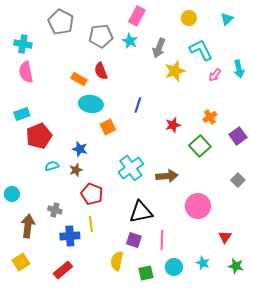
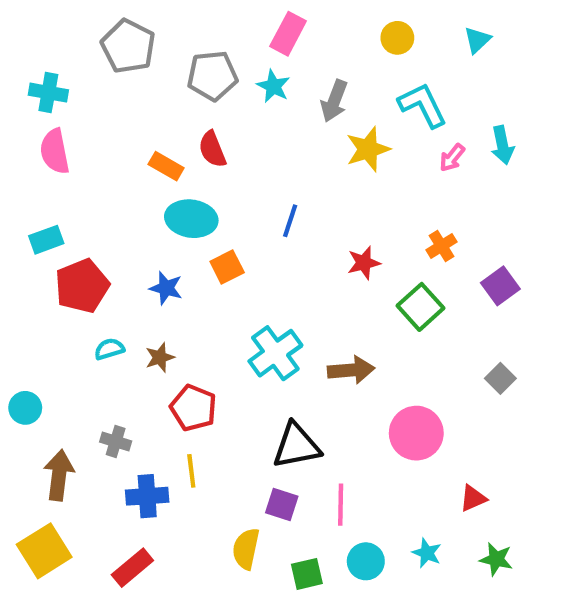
blue star: (80, 149) -> (166, 288), moved
red triangle: (225, 237) -> (473, 498), turned 32
yellow square: (21, 262) -> (44, 551), size x1.4

